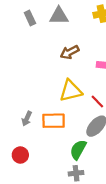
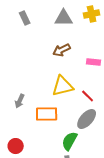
gray triangle: (59, 16) -> (64, 18), moved
gray arrow: (27, 119) -> (20, 101), moved

